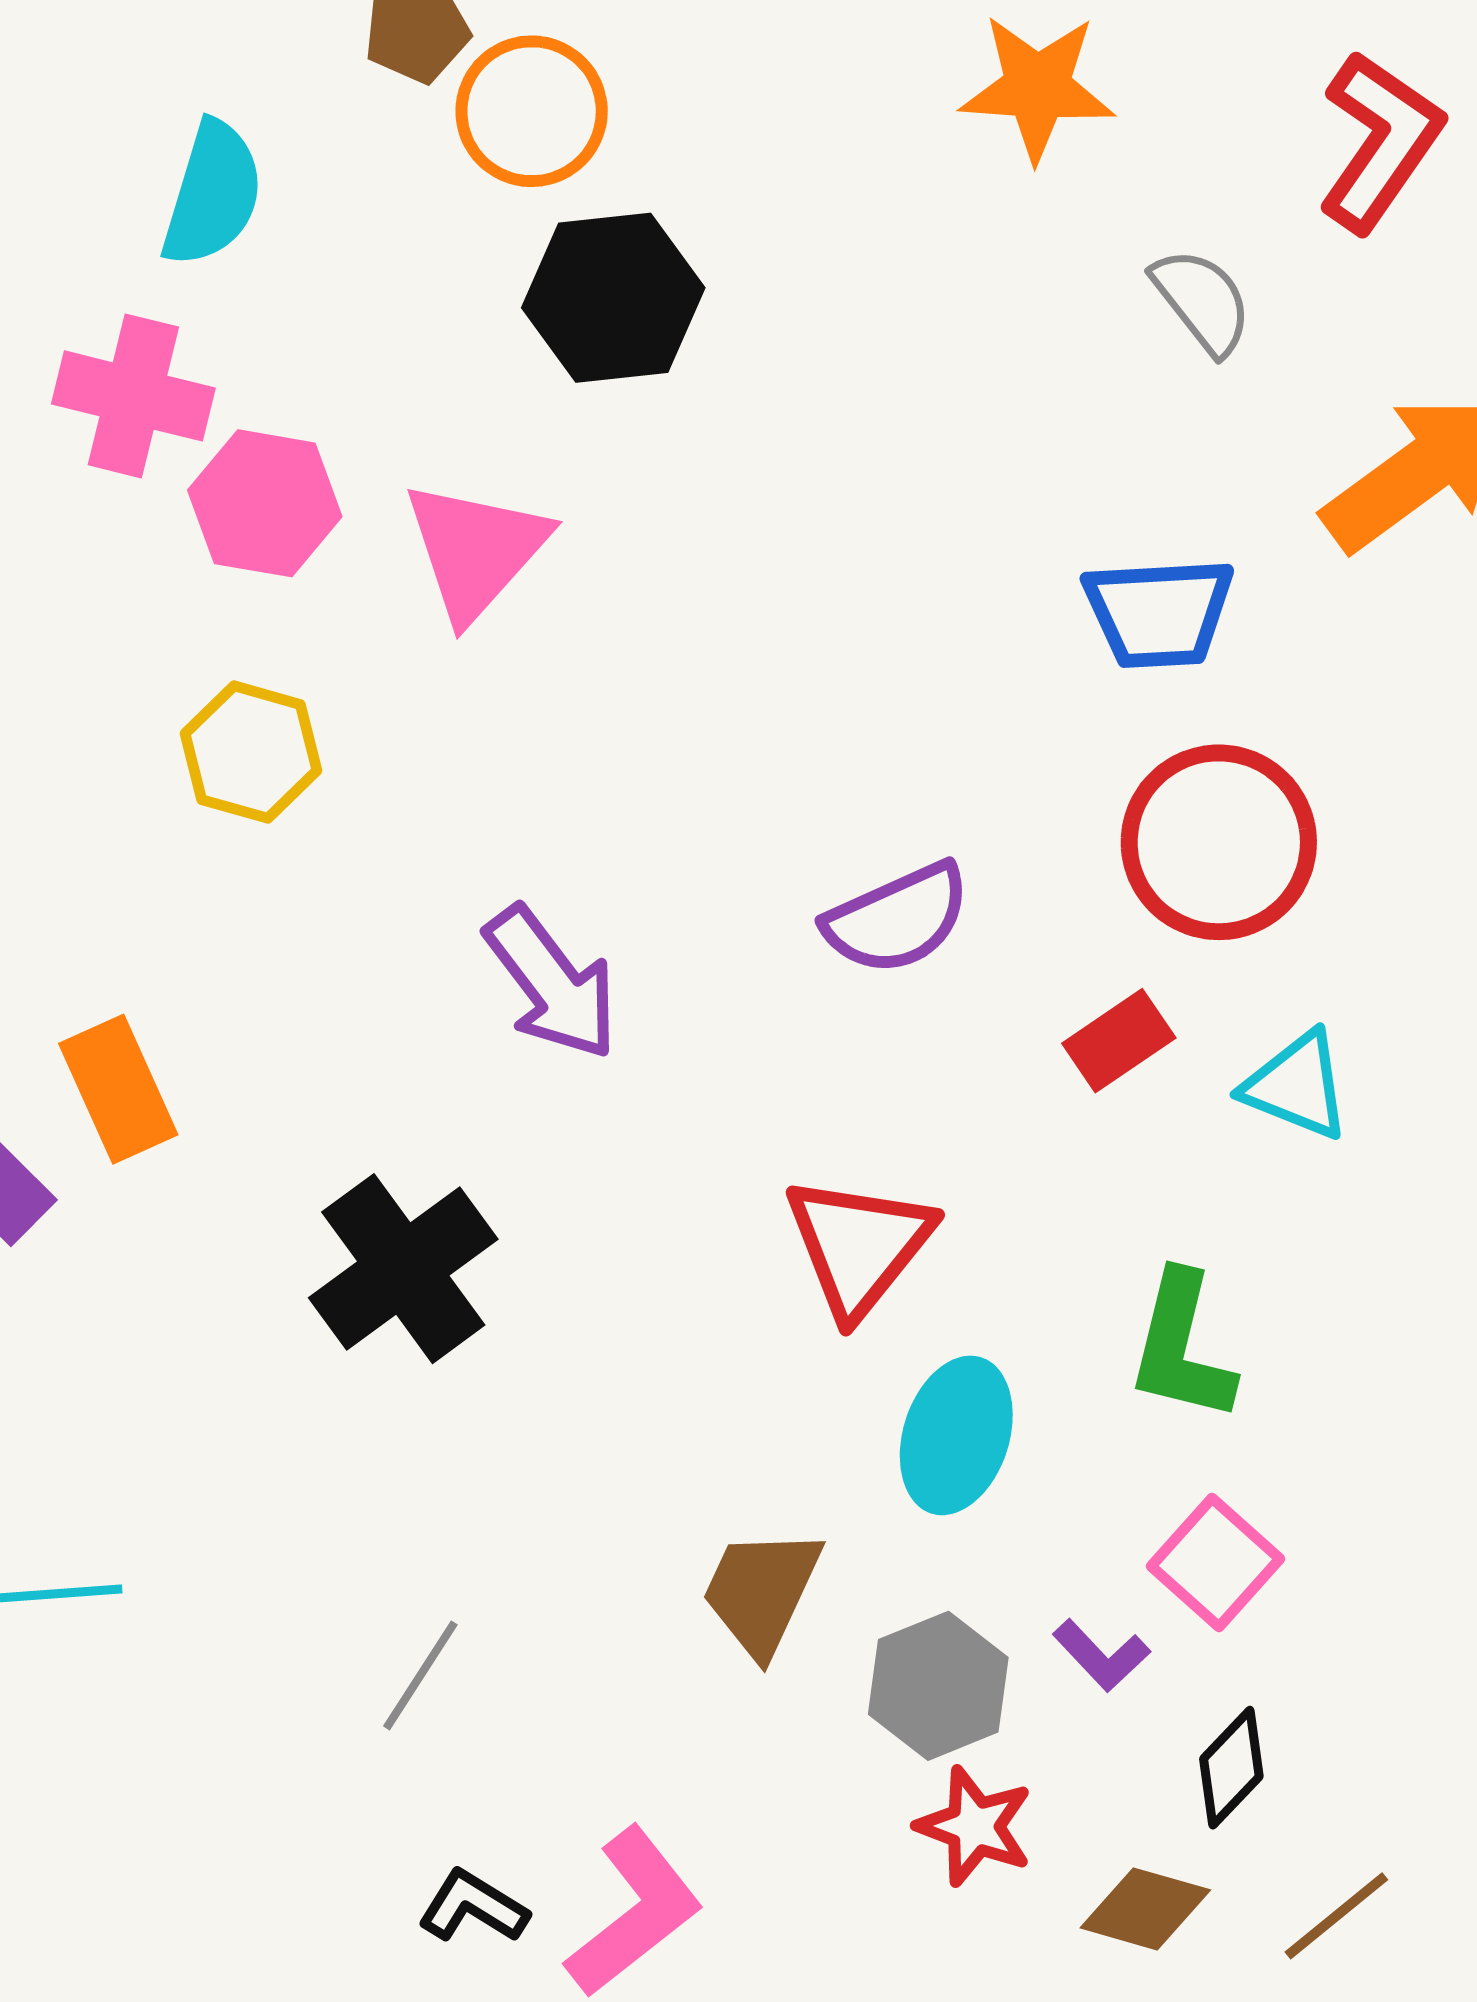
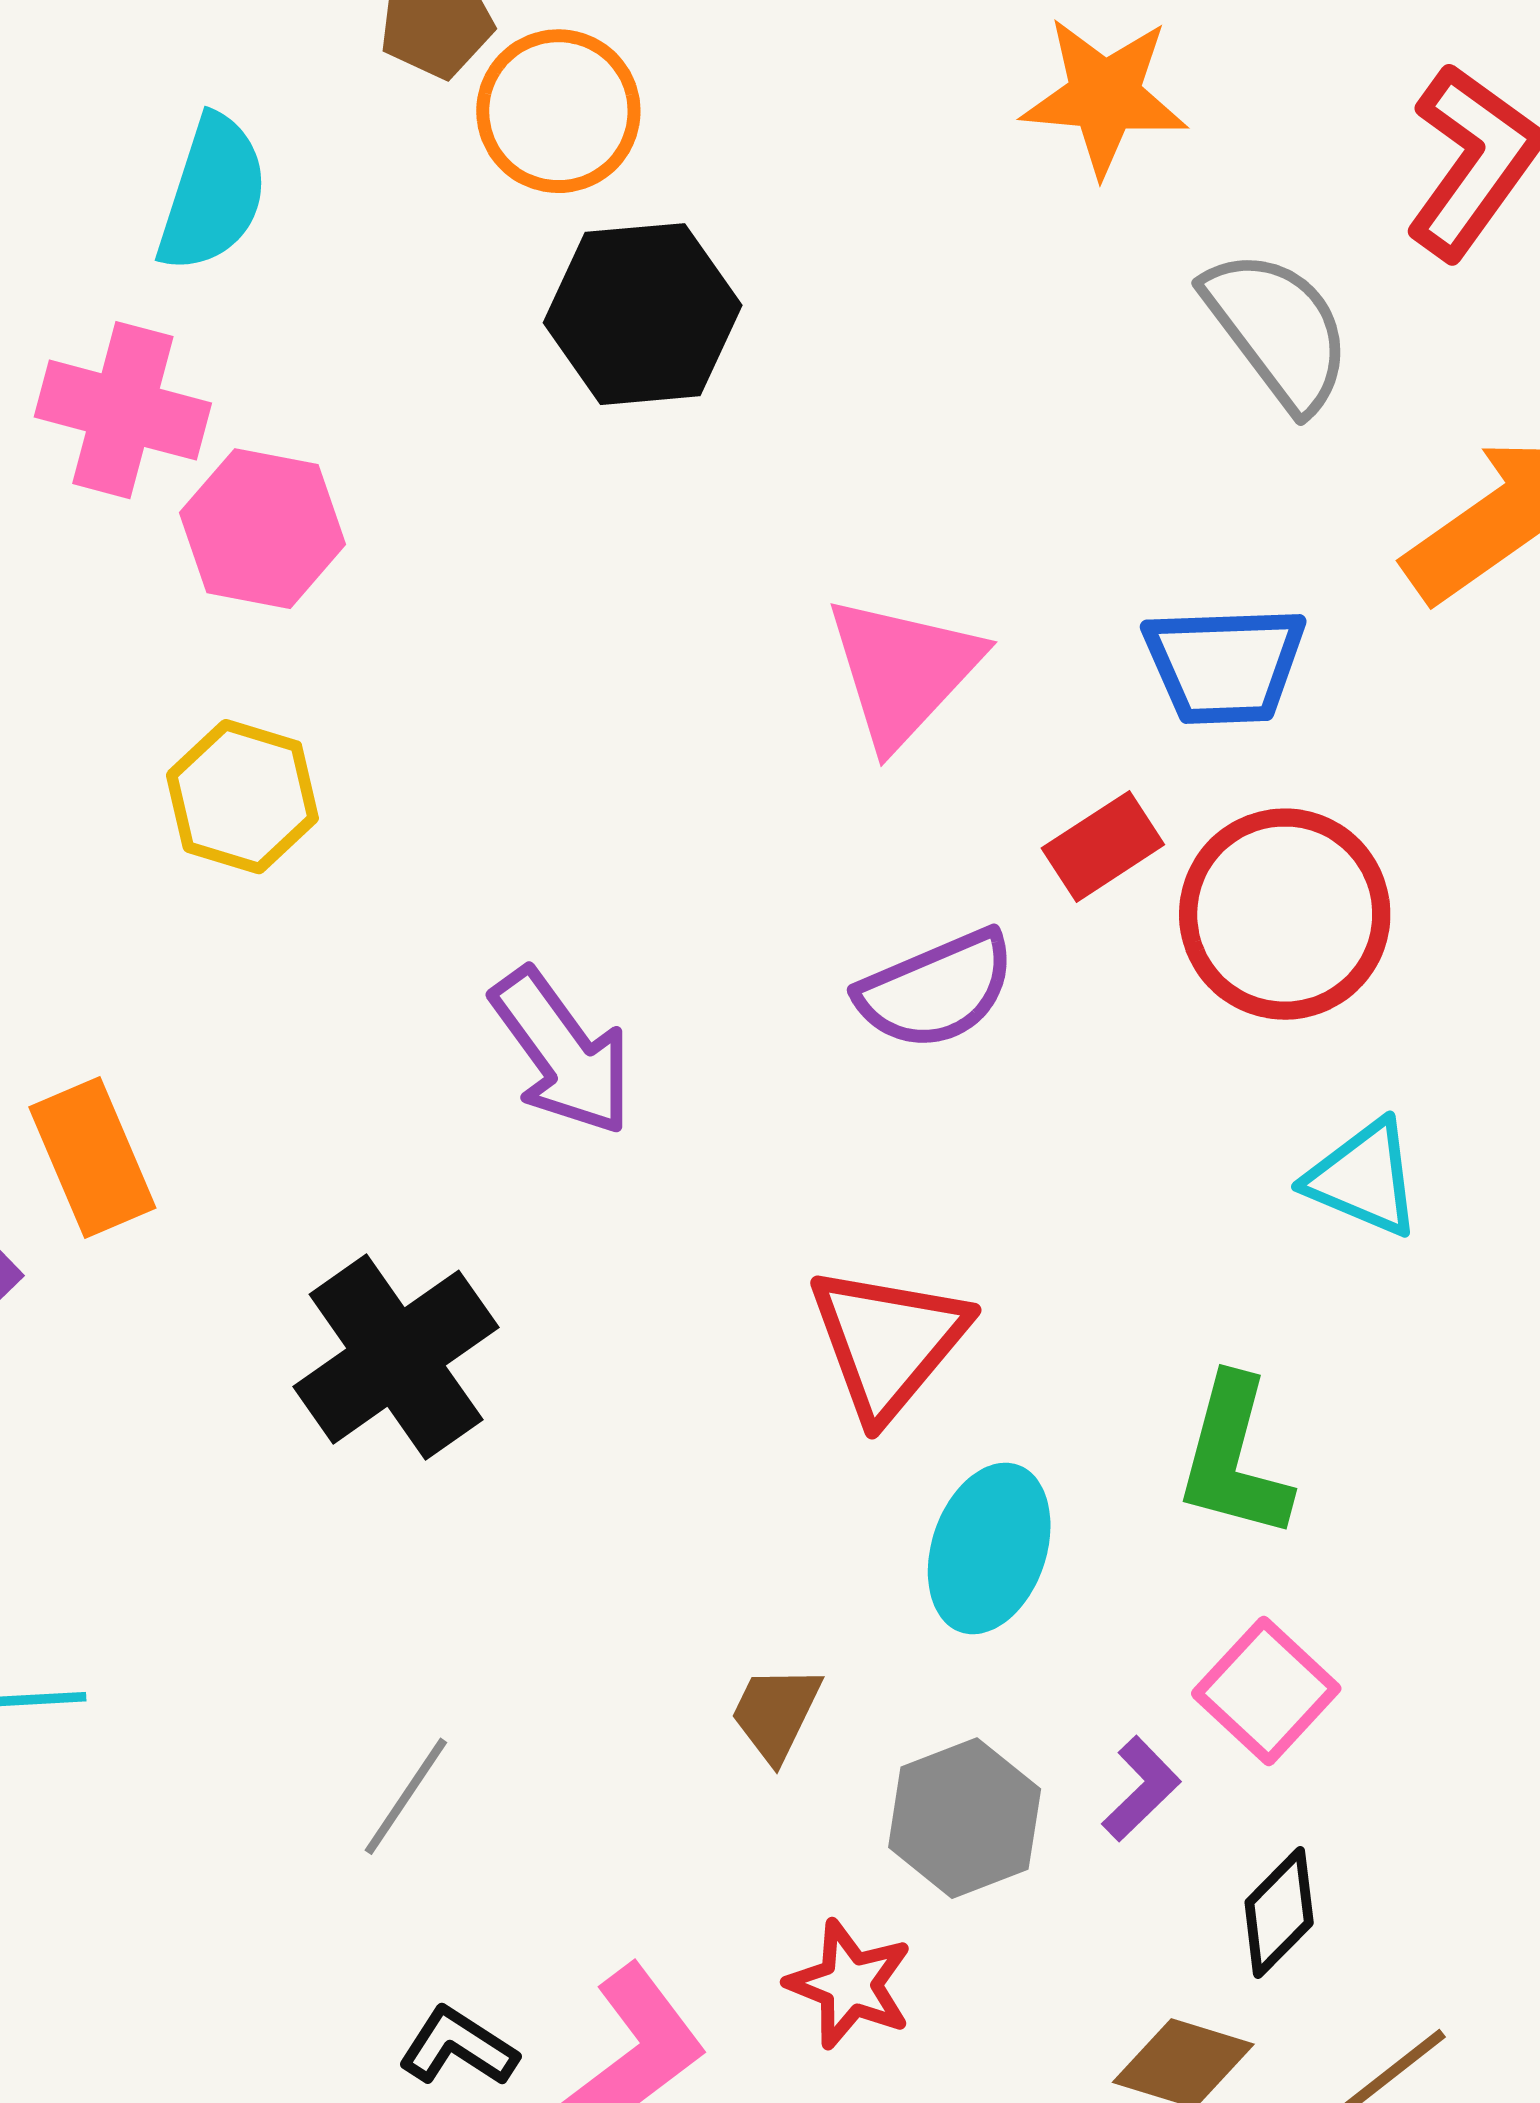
gray semicircle: (1202, 301) -> (1278, 330), size x1.4
pink triangle: (476, 550) -> (903, 671), moved
red rectangle: (1119, 1041) -> (1103, 846), moved
brown trapezoid: (761, 1592) -> (776, 1713), size x0.7
purple L-shape: (1101, 1655) -> (1141, 1789), turned -92
red star: (975, 1826) -> (850, 1984), moved

